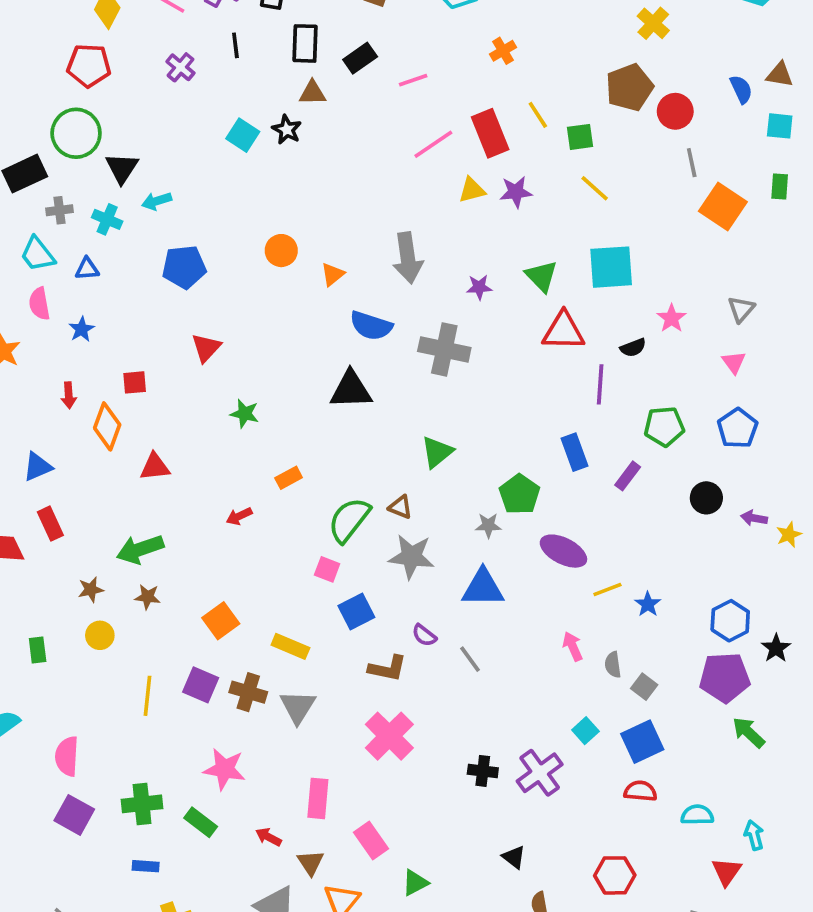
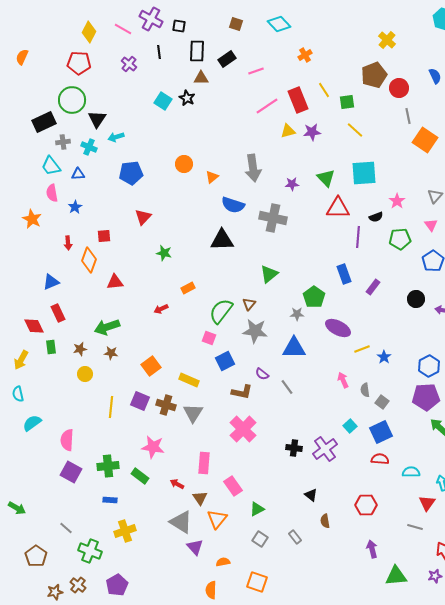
green pentagon: (664, 426) -> (400, 239), moved
brown triangle: (400, 507) -> (249, 304), turned 48
green rectangle: (38, 650) -> (51, 347), moved

